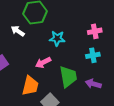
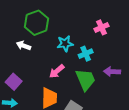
cyan cross: (93, 55) -> (86, 54), moved
purple arrow: (93, 84) -> (112, 72), moved

